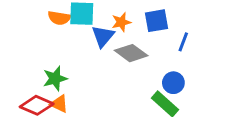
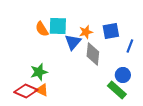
orange semicircle: (59, 18) -> (42, 29), turned 49
gray diamond: (131, 53) -> (93, 54), turned 60

